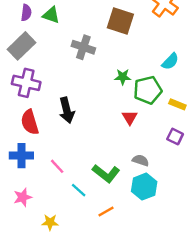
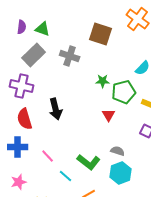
gray rectangle: (21, 46) -> (34, 55), moved

